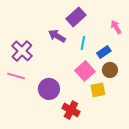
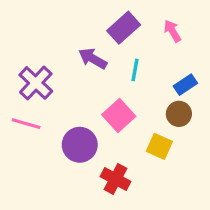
pink arrow: (116, 27) -> (172, 31), moved
blue rectangle: (104, 52) -> (185, 85), moved
pink square: (85, 71) -> (119, 115), moved
yellow square: (98, 90) -> (159, 146), turned 35

